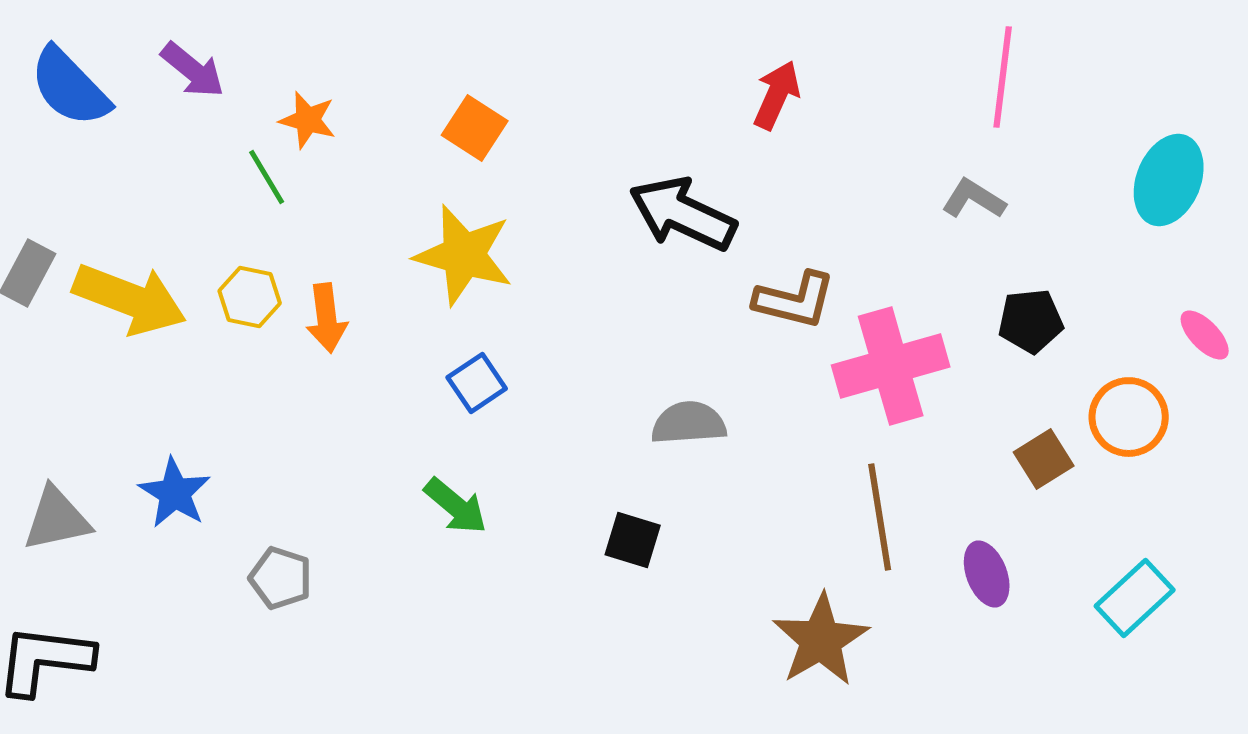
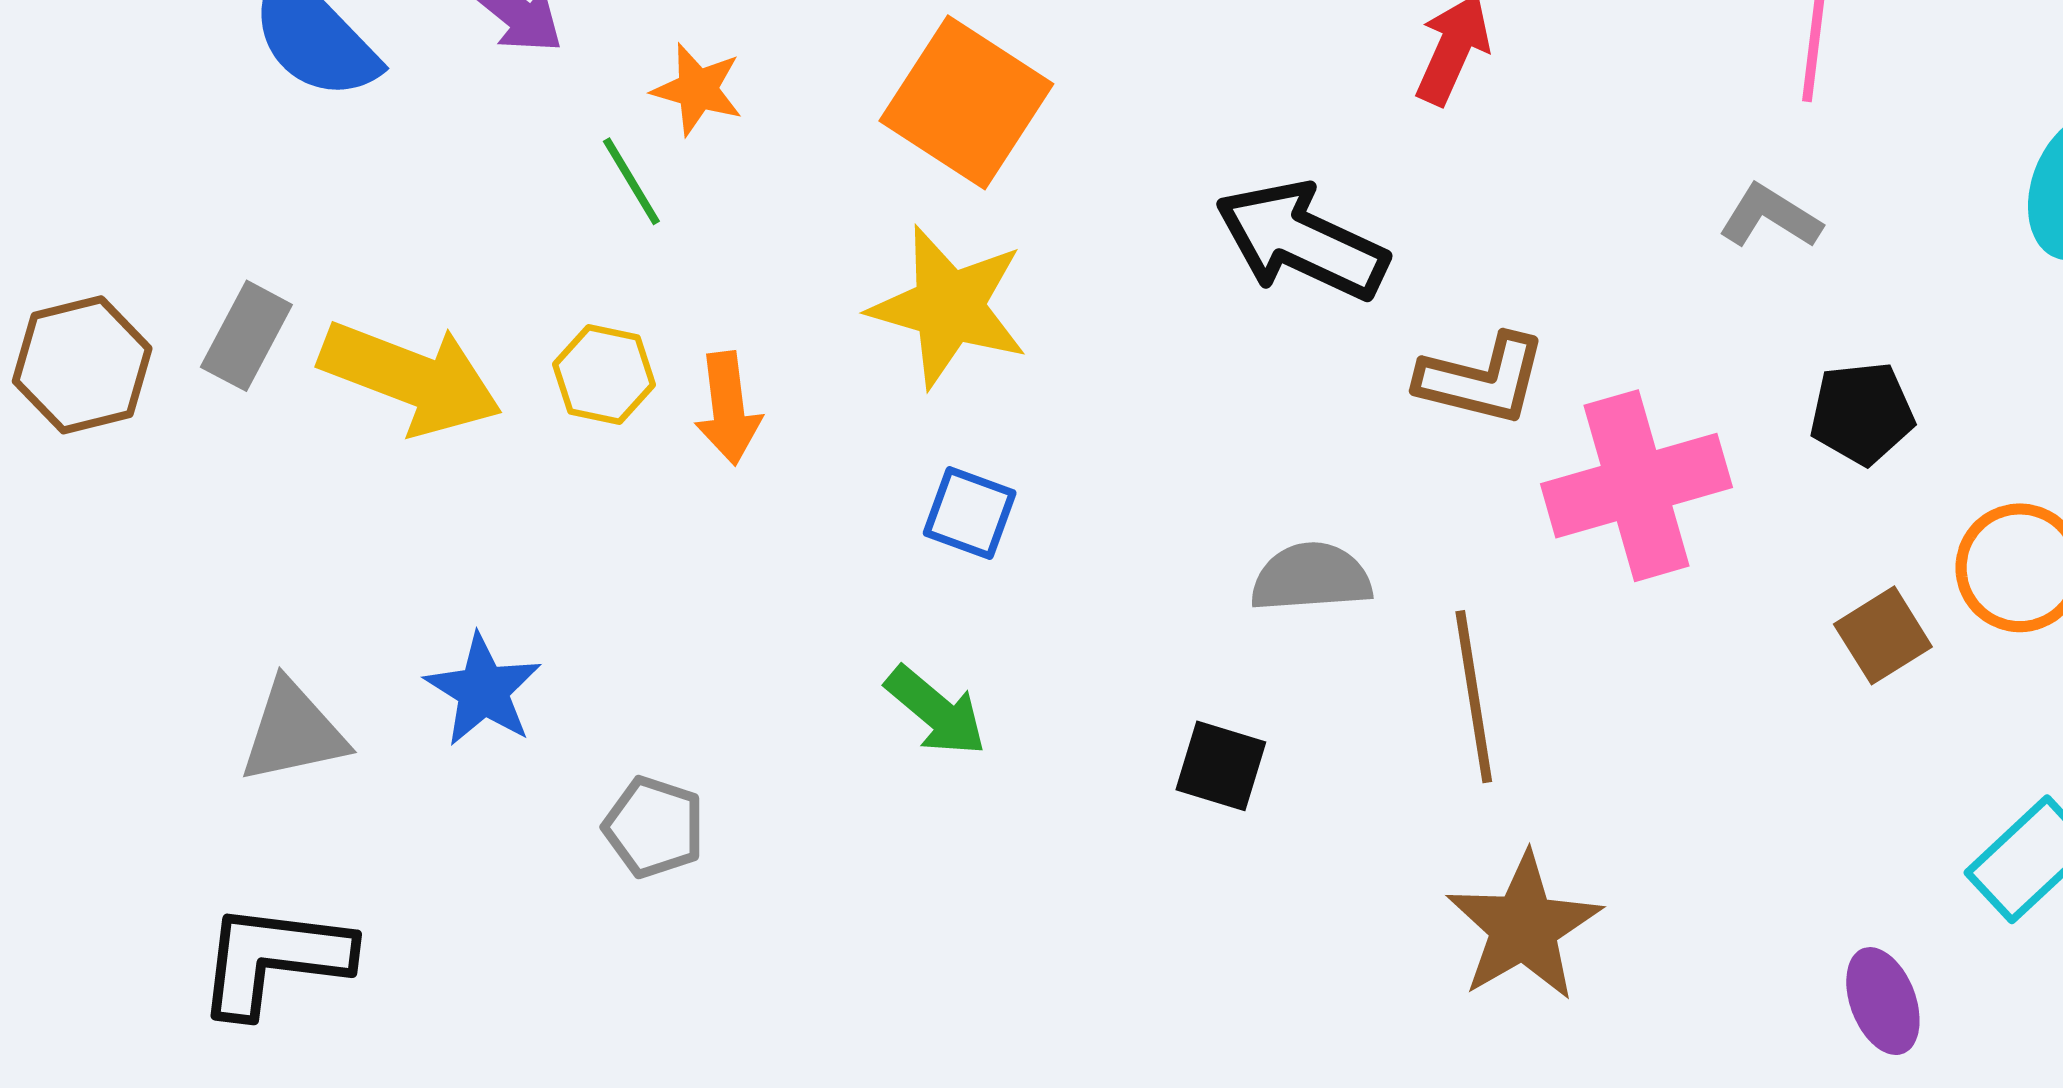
orange square: (475, 128) -> (966, 102), size x1.6
blue square: (477, 383) -> (970, 513), turned -36
brown line: (880, 517) -> (1474, 697), moved
purple ellipse: (987, 574) -> (1883, 1001), moved

